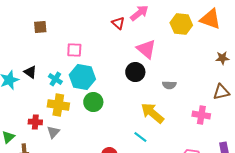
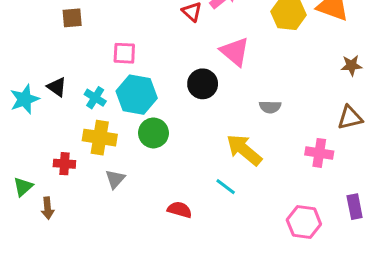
black circle: (135, 72) -> (203, 84), moved
gray triangle: (53, 132) -> (115, 179), moved

